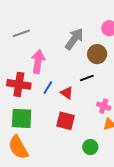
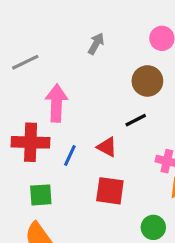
gray arrow: (74, 39) -> (96, 44), moved, size x0.6
blue line: (48, 88) -> (70, 156), moved
green square: (22, 118) -> (41, 195), size x0.7

